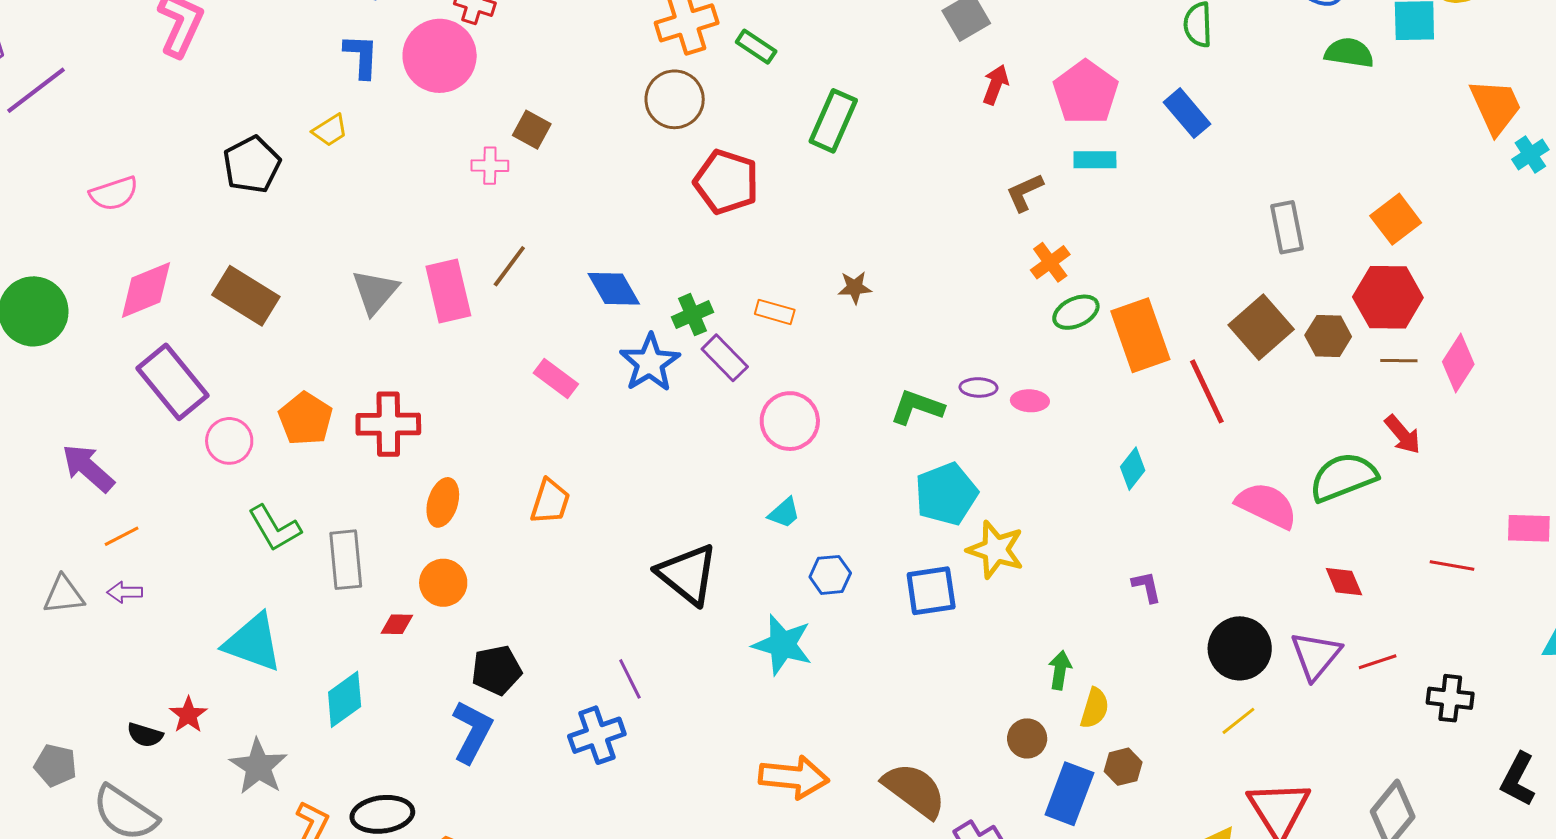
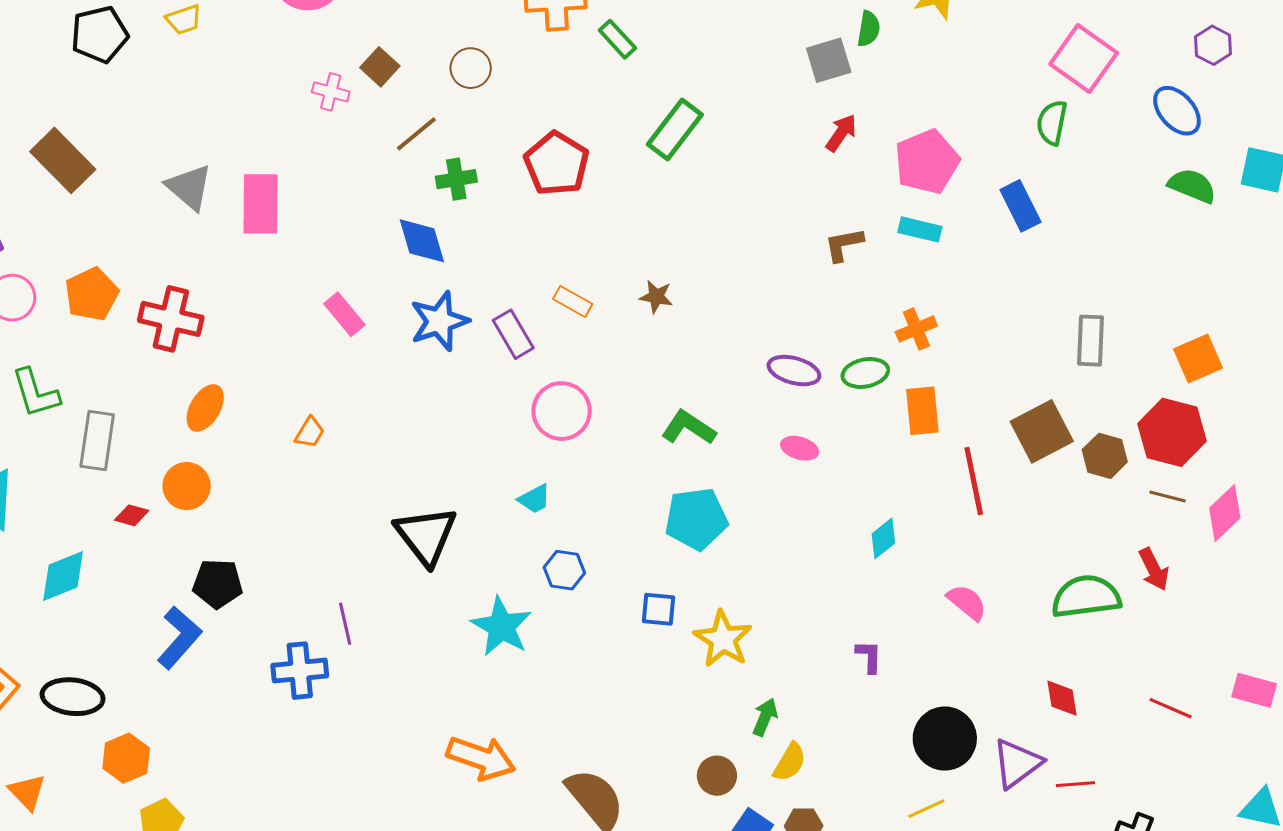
brown circle: (675, 99) -> (471, 68), moved, size x0.7
orange cross: (1050, 262) -> (916, 329), moved
brown line: (509, 266) -> (416, 134), moved
gray triangle: (375, 292) -> (189, 187), turned -44
green cross: (693, 315) -> (456, 179), moved
orange rectangle: (1140, 335) -> (922, 411), size x0.7
purple ellipse: (978, 387) -> (794, 371), moved, size x1.4
orange trapezoid: (550, 502) -> (310, 432), size x0.7
pink semicircle: (1267, 505) -> (967, 602), moved, size x0.7
yellow star: (996, 550) -> (723, 639), moved
blue square: (931, 591) -> (659, 609), size x0.7

